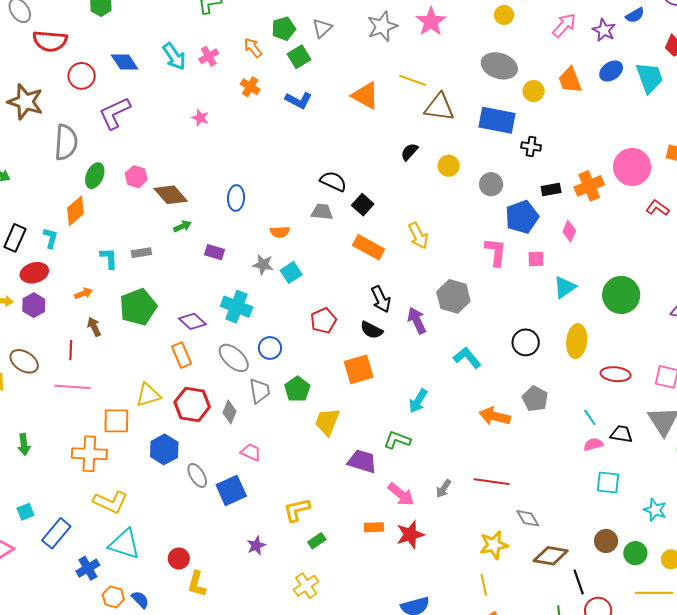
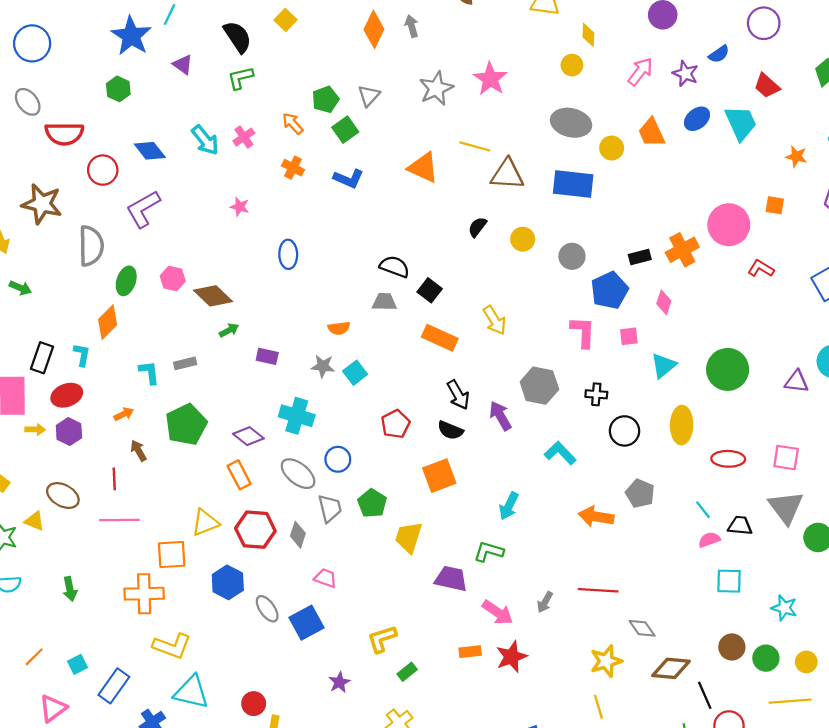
black cross: (531, 146) -> (596, 394), moved
blue ellipse: (236, 198) -> (288, 254), moved

